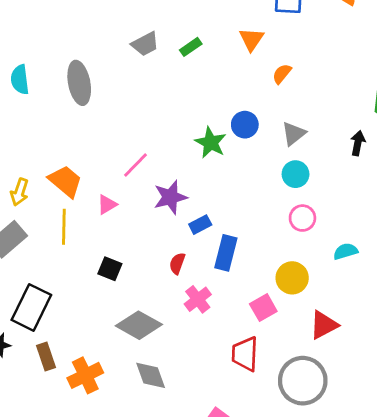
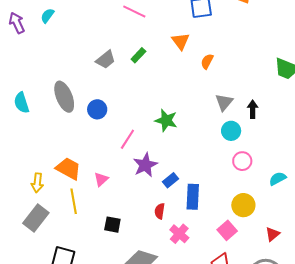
blue circle: (245, 125) -> (97, 109), moved
black arrow: (358, 143) -> (253, 109), moved
pink line: (135, 165) -> (127, 139), moved
red triangle: (324, 325) -> (273, 234), size x0.7

